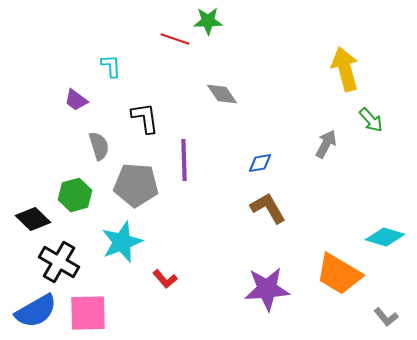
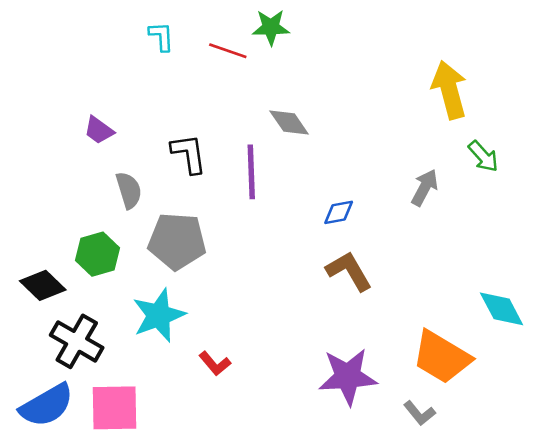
cyan L-shape: (111, 66) -> (161, 36), moved
purple line: (184, 160) -> (251, 172), moved
cyan diamond: (385, 237) -> (502, 309), turned 45
gray L-shape: (386, 317) -> (419, 413), moved

